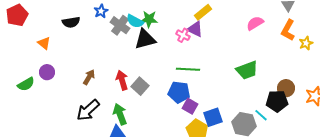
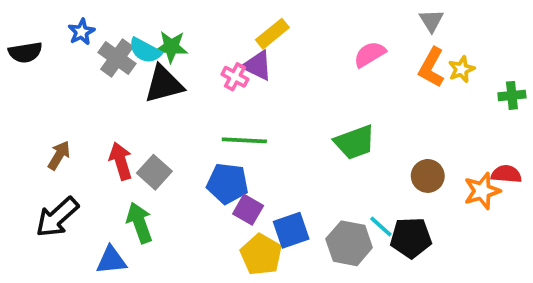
yellow star: (306, 43) -> (461, 69), moved
black pentagon: (277, 101) -> (411, 238), moved
green arrow: (120, 114) -> (139, 223), moved

